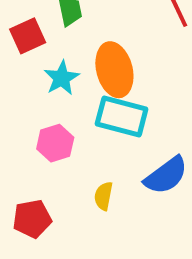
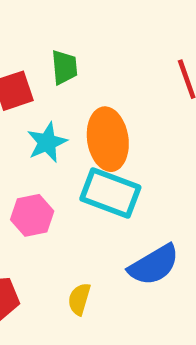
yellow semicircle: (103, 196) -> (79, 299), moved

